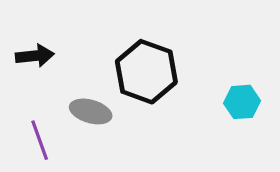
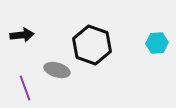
cyan hexagon: (242, 102) -> (157, 43), moved

